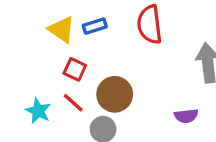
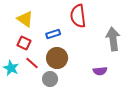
blue rectangle: (95, 26) -> (53, 34), moved
red square: (75, 69) -> (24, 43), moved

